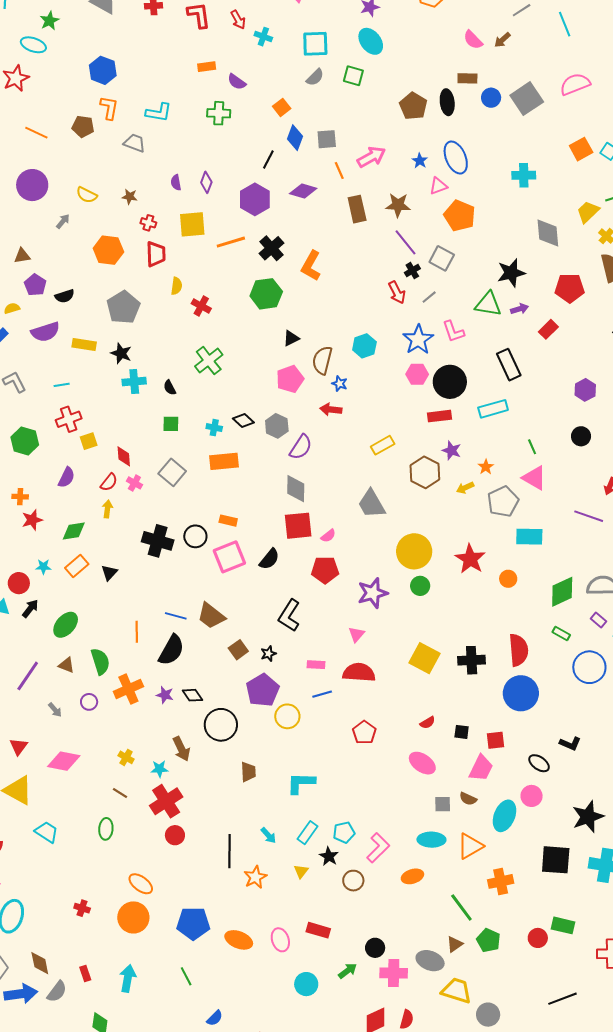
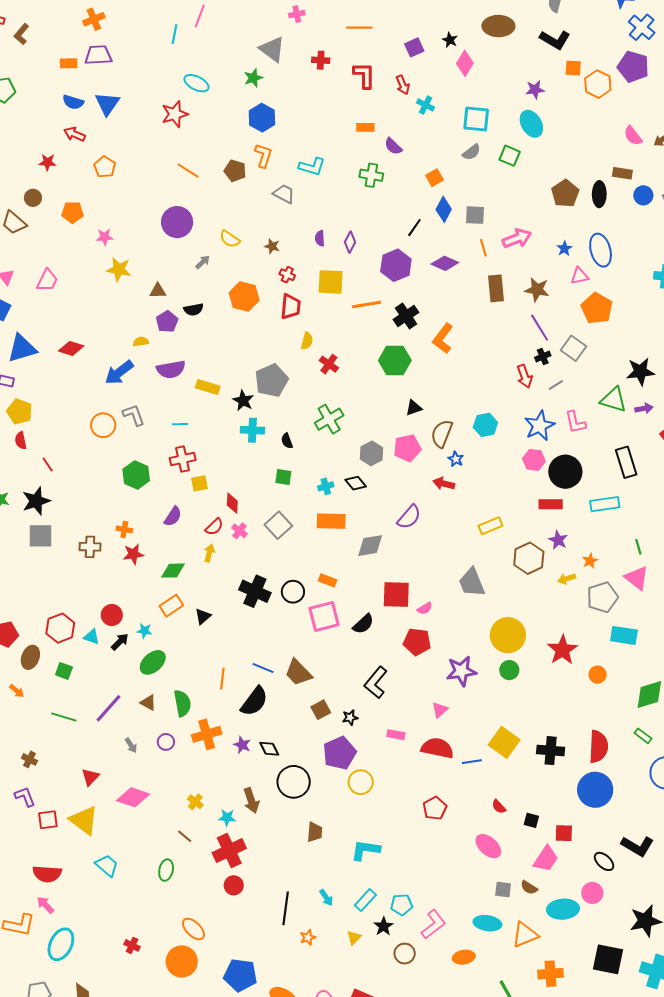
green star: (50, 21) -> (253, 78), moved
black semicircle: (65, 296) -> (194, 309), moved
gray pentagon: (123, 307) -> (271, 380), moved
gray hexagon: (277, 426) -> (371, 453), moved
cyan cross: (214, 428) -> (326, 486), turned -35
gray diamond: (296, 489) -> (370, 546), moved, turned 72
cyan star: (43, 567) -> (144, 631), moved
blue line: (322, 694) -> (472, 762), moved
red semicircle: (427, 723) -> (499, 807), turned 70
black L-shape: (570, 744) -> (637, 846), size x1.5
cyan ellipse: (504, 816) -> (563, 909), turned 56
orange star: (255, 877) -> (308, 937), size x0.7

